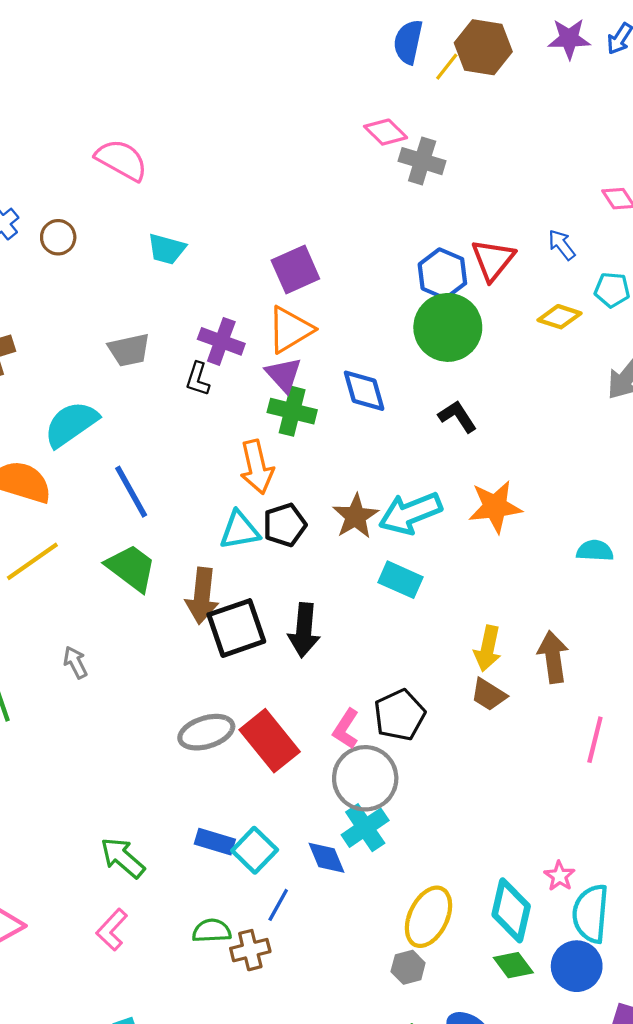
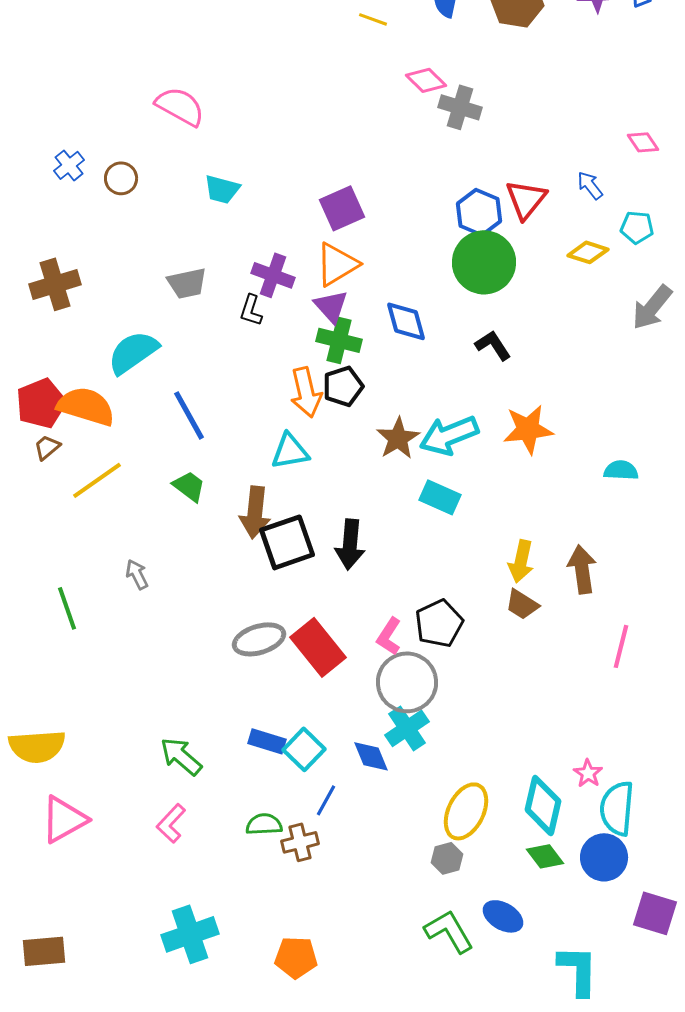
yellow line: (447, 67) -> (373, 19), moved, turned 72
black pentagon: (285, 525) -> (343, 386), moved
green trapezoid: (131, 568) -> (189, 486), size x0.7

